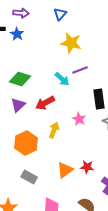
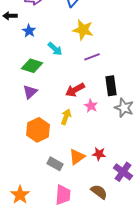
blue star: (17, 34) -> (29, 31), moved
cyan arrow: (62, 79) -> (55, 49), moved
red arrow: (45, 103) -> (75, 90), moved
gray rectangle: (29, 177) -> (55, 164), moved

